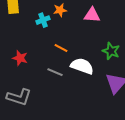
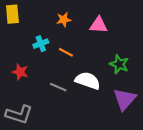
cyan cross: (43, 20) -> (41, 44), moved
orange line: (61, 48) -> (66, 52), moved

